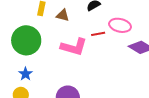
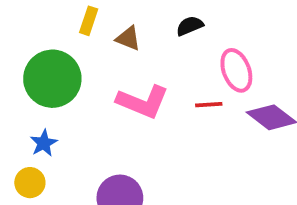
pink ellipse: (120, 25) -> (236, 70), turned 50
red line: (98, 34) -> (209, 105), moved

